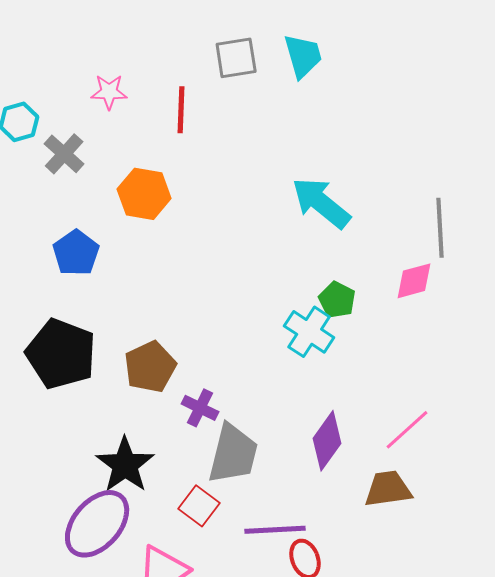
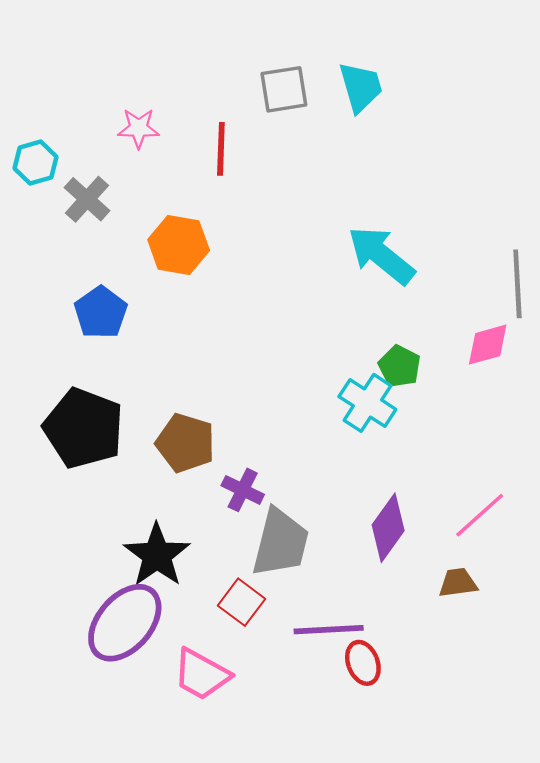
brown pentagon: (150, 367) -> (185, 443), turned -30
brown trapezoid: (388, 489) -> (458, 583), size x0.7

